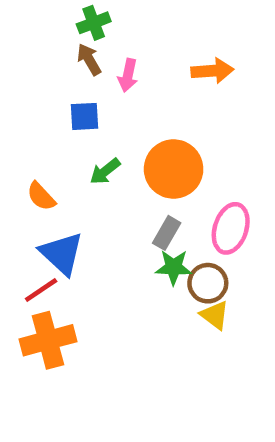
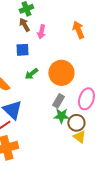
orange arrow: (212, 71) -> (78, 30), turned -108

